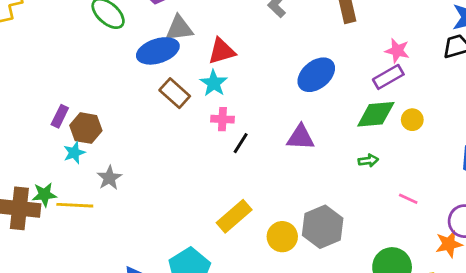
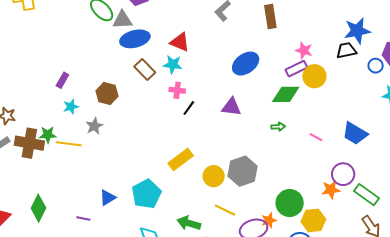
gray triangle: (179, 28) -> (122, 20), moved
red triangle: (222, 51) -> (180, 42), turned 35
cyan star: (214, 83) -> (173, 64), turned -30
yellow circle: (412, 120) -> (314, 76), moved, size x1.5
brown hexagon: (86, 128) -> (107, 94), moved
pink line: (408, 199) -> (316, 137), moved

